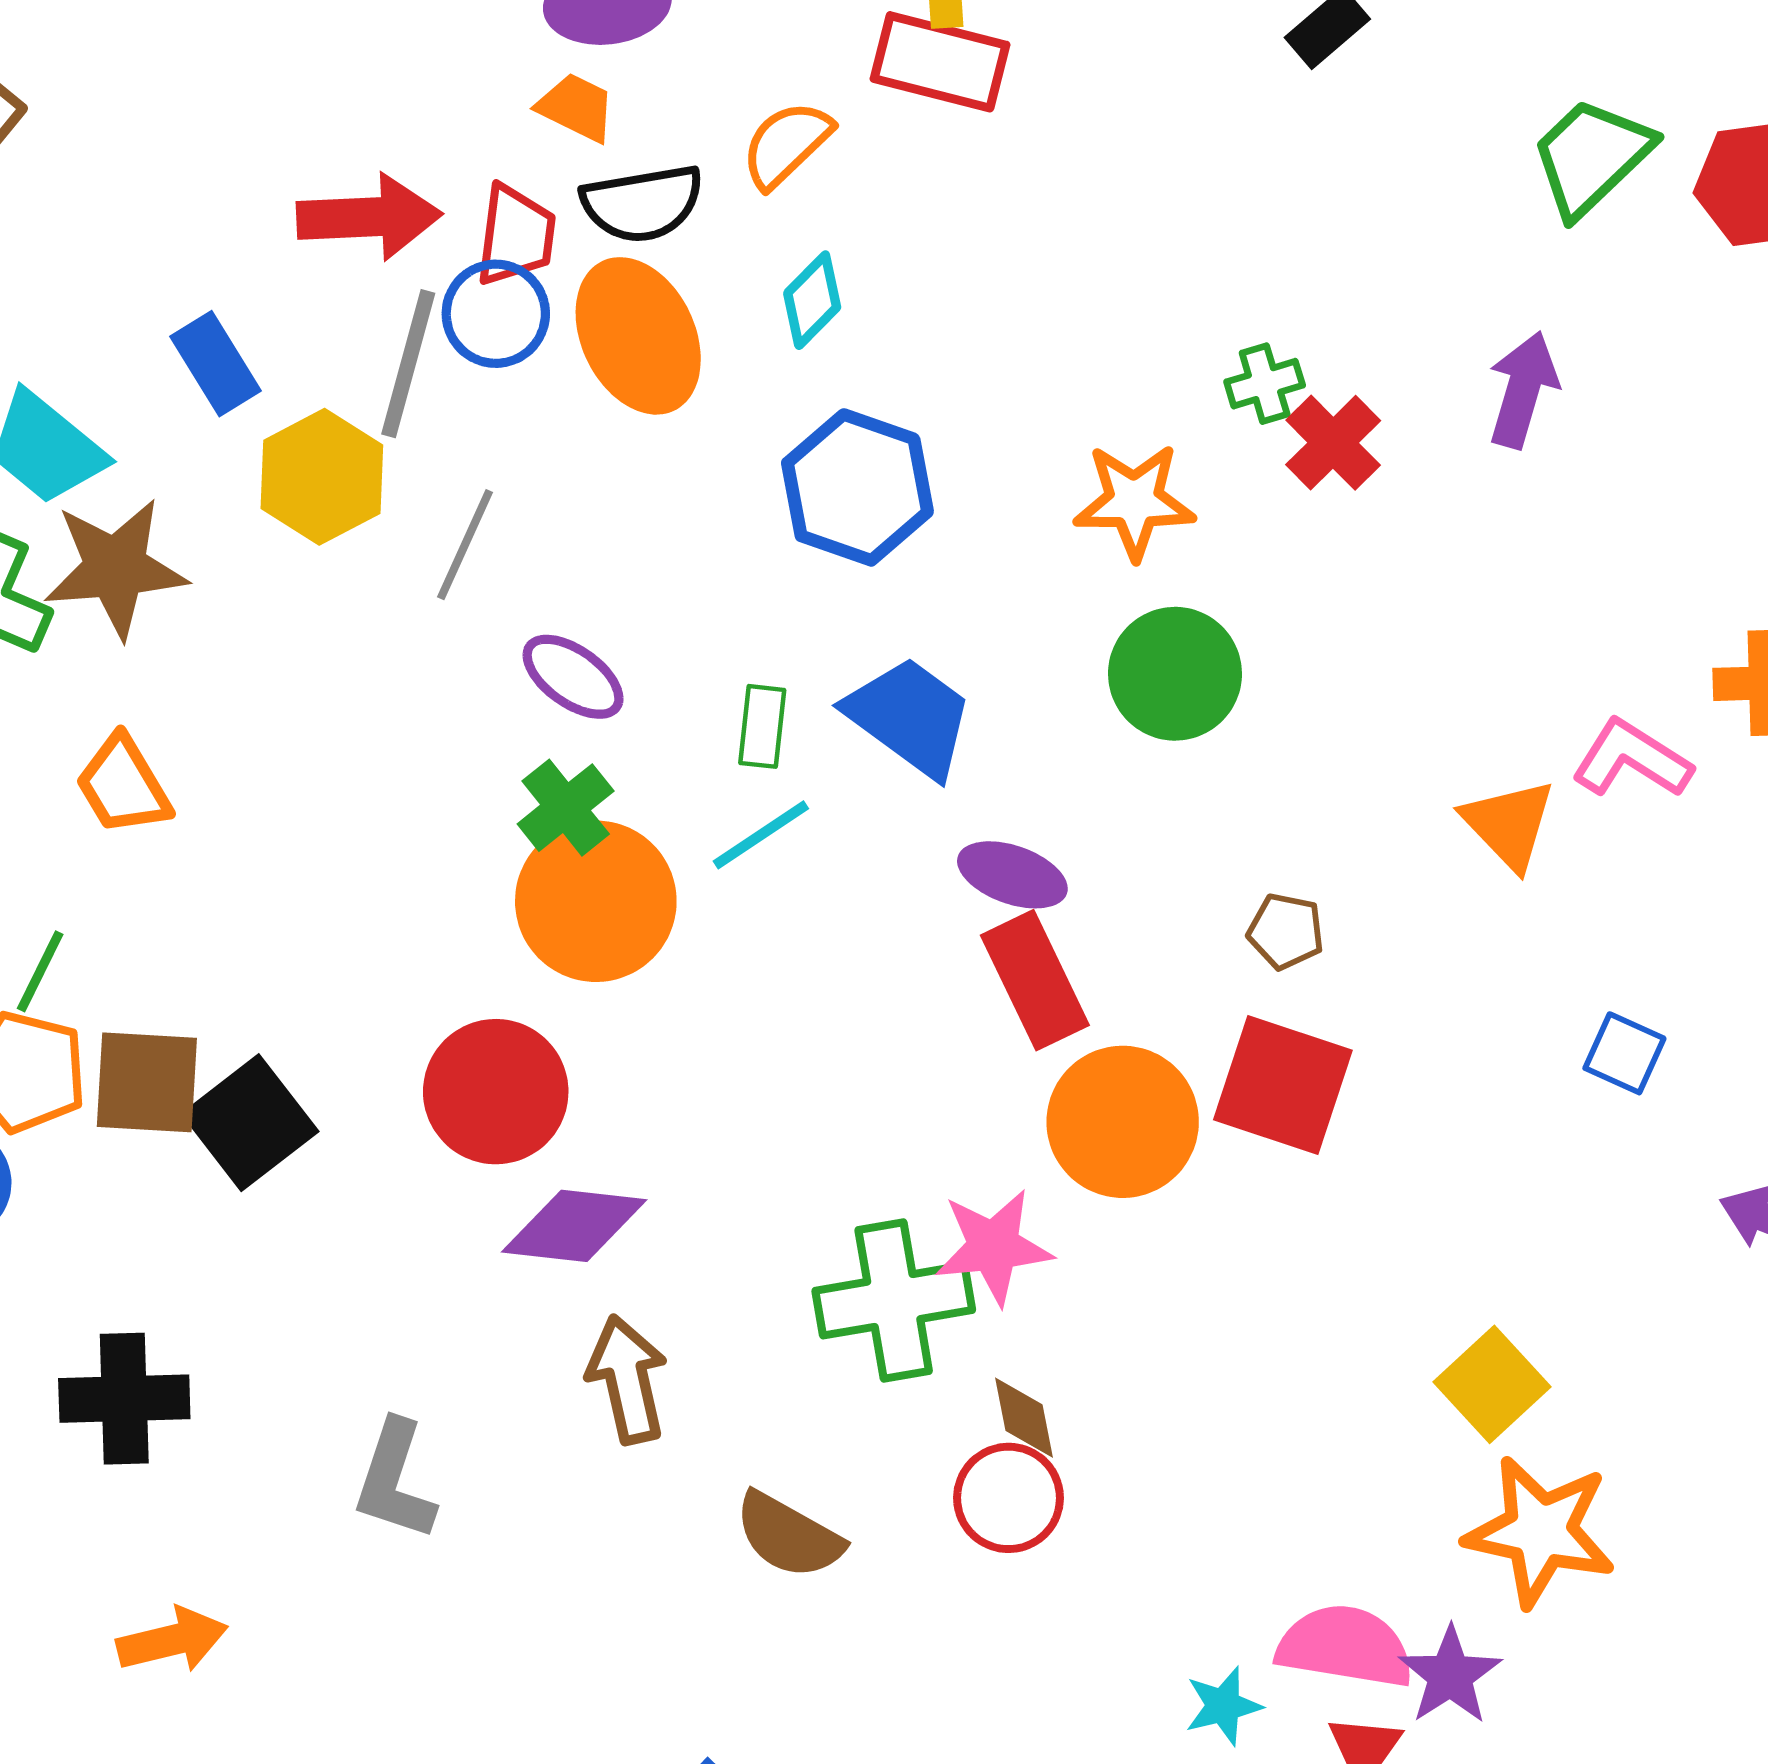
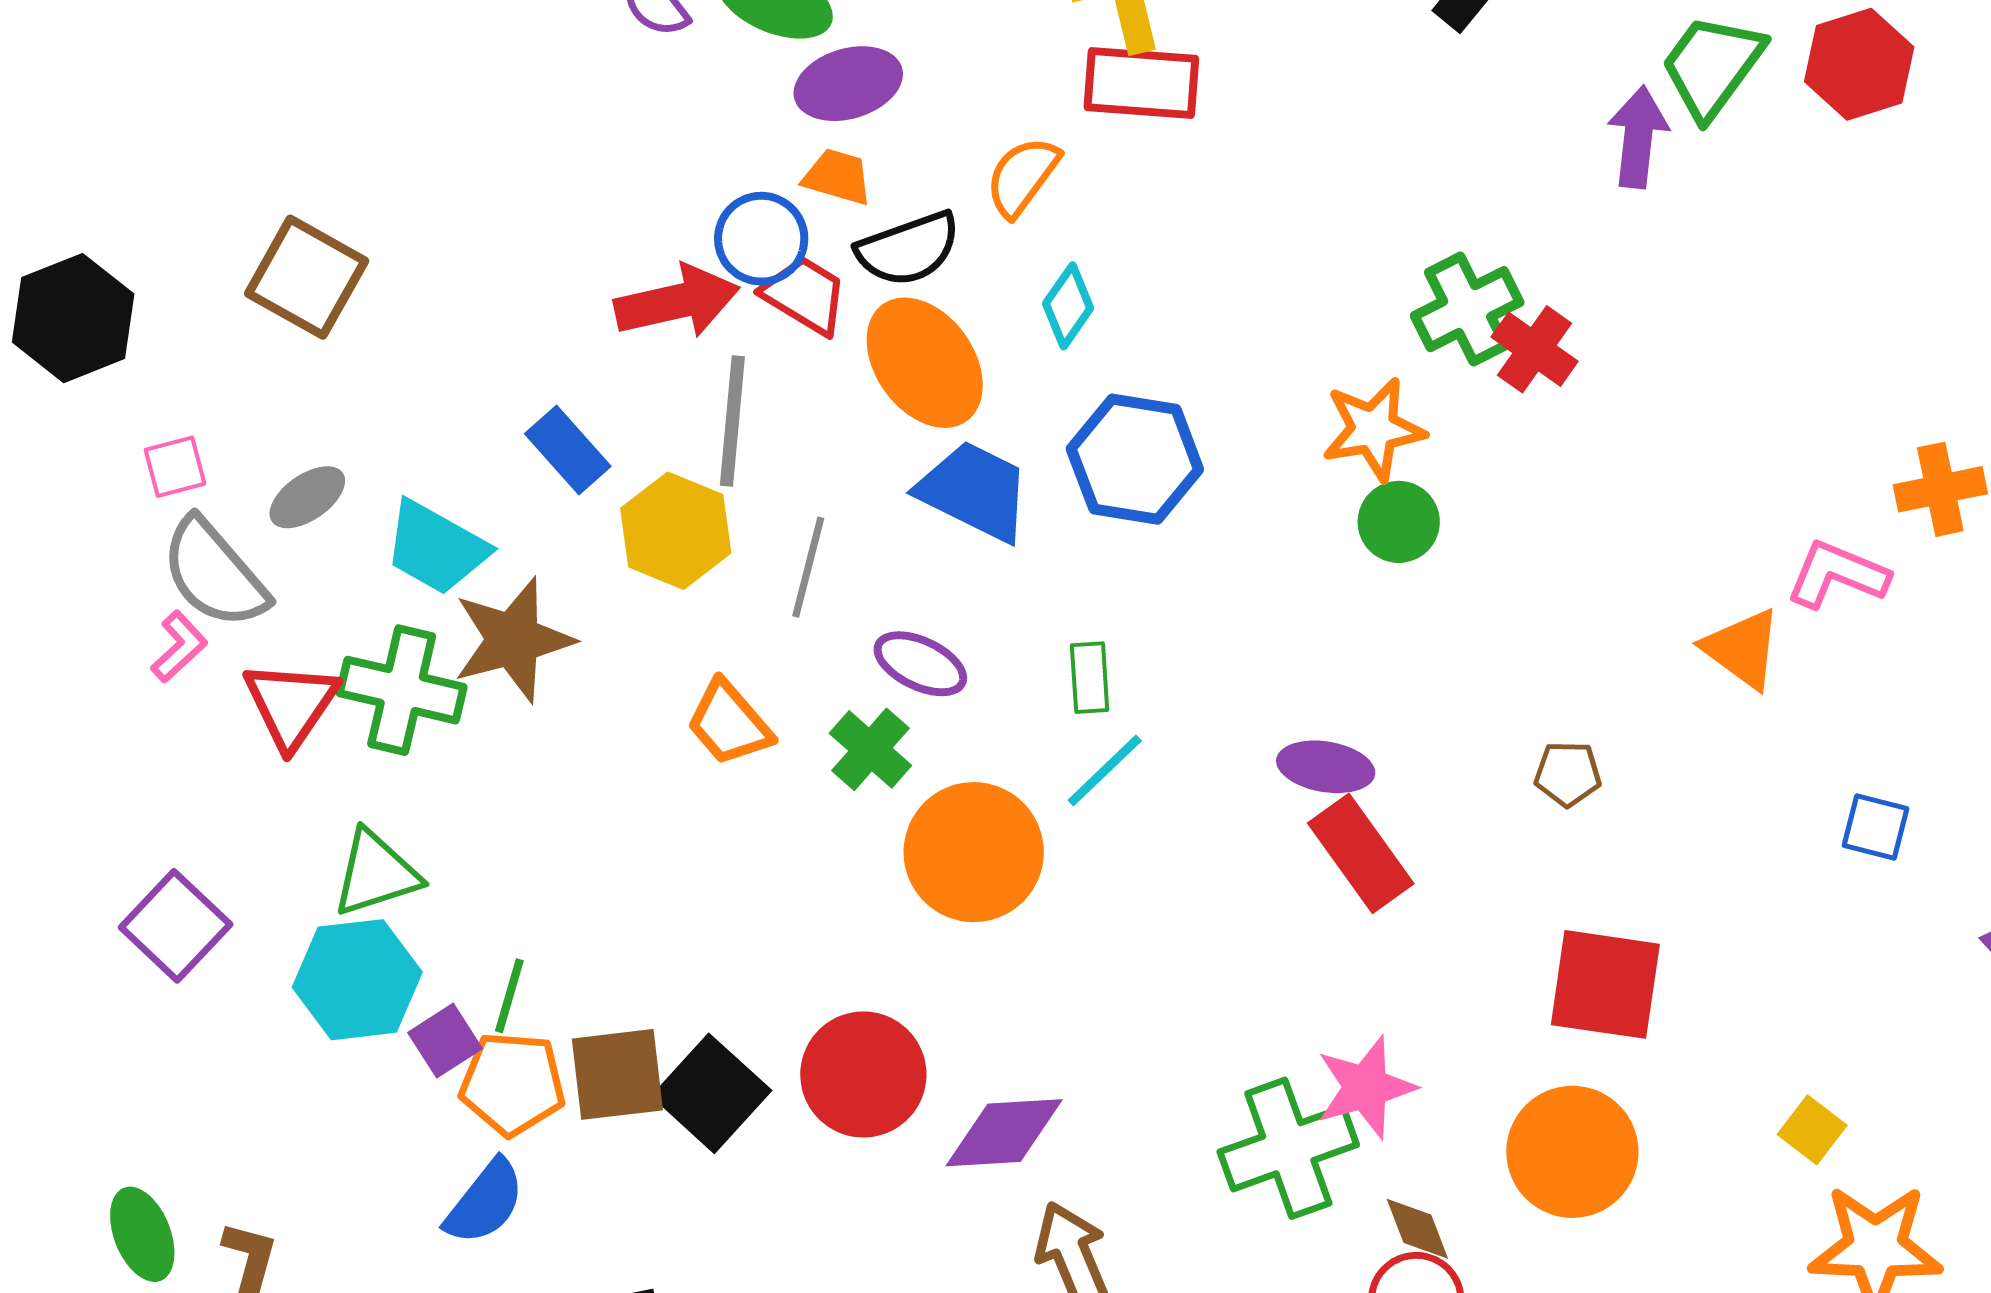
red trapezoid: (516, 235) -> (805, 295), turned -56
blue circle: (496, 314) -> (761, 239), moved
green cross: (1265, 384) -> (1467, 309), size x1.6
purple arrow: (1523, 390) -> (1638, 137), moved
green circle: (1175, 674) -> (1399, 522), moved, size x0.7
blue trapezoid: (910, 717) -> (974, 491), moved
orange trapezoid: (123, 785) -> (729, 723), moved
green cross: (566, 808) -> (870, 749), moved
red square: (1283, 1085) -> (1605, 984), moved
red circle: (496, 1092) -> (863, 1074), moved
orange circle: (1123, 1122) -> (1572, 1152), moved
yellow square: (1492, 1384) -> (1812, 1130), size x0.7

